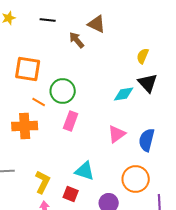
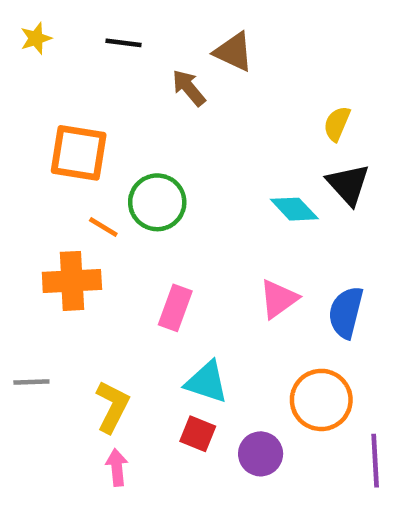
cyan diamond: (124, 94) -> (294, 209), turned 55
pink rectangle: (71, 121) -> (175, 308), moved
red square: (71, 194) -> (198, 434), moved

